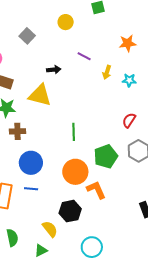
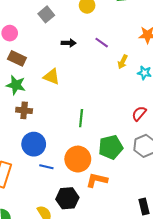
black arrow: (54, 70) -> (69, 43), moved
yellow triangle: (40, 95) -> (51, 77), size x0.7
blue line: (31, 189) -> (46, 167), moved
orange L-shape: (96, 190) -> (97, 180), turned -60

